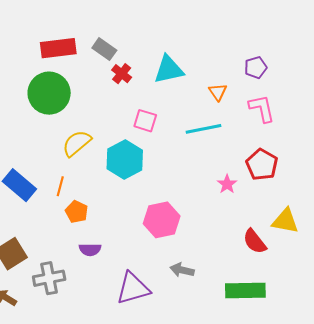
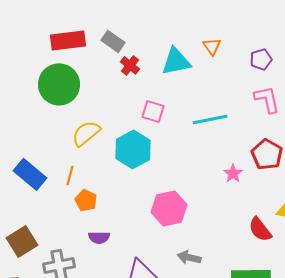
orange triangle: (218, 92) -> (212, 46), moved

